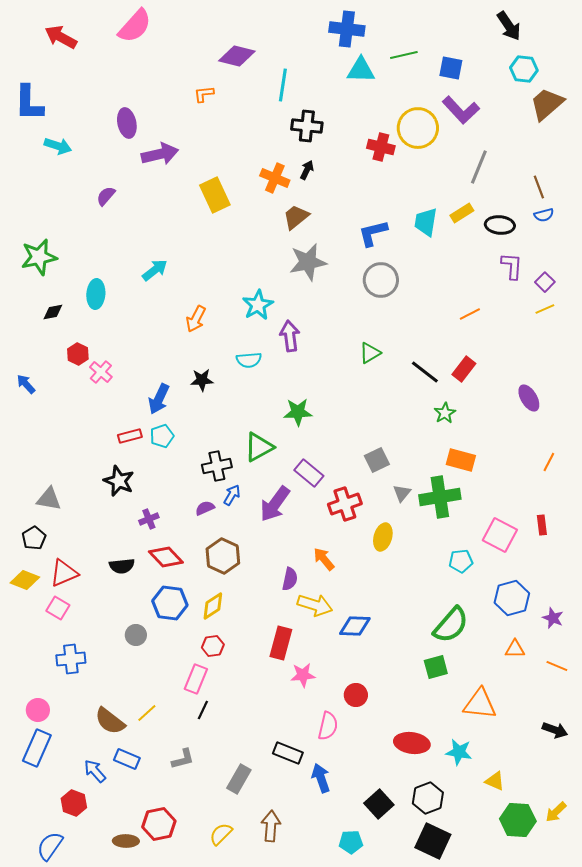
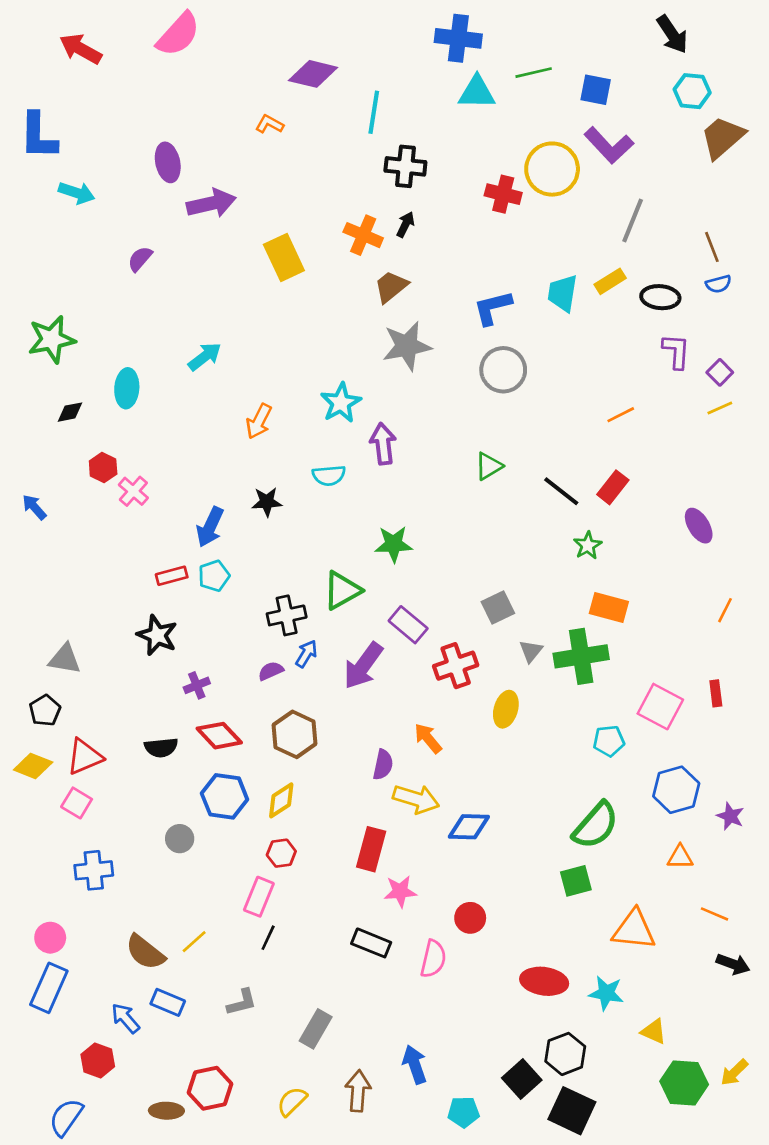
orange L-shape: (204, 94) -> (269, 124), turned 35
orange line: (557, 666) -> (715, 914), moved
black rectangle: (288, 753) -> (371, 943), moved
blue arrow: (321, 778) -> (415, 1064), moved
black square: (379, 804) -> (522, 1079), moved

